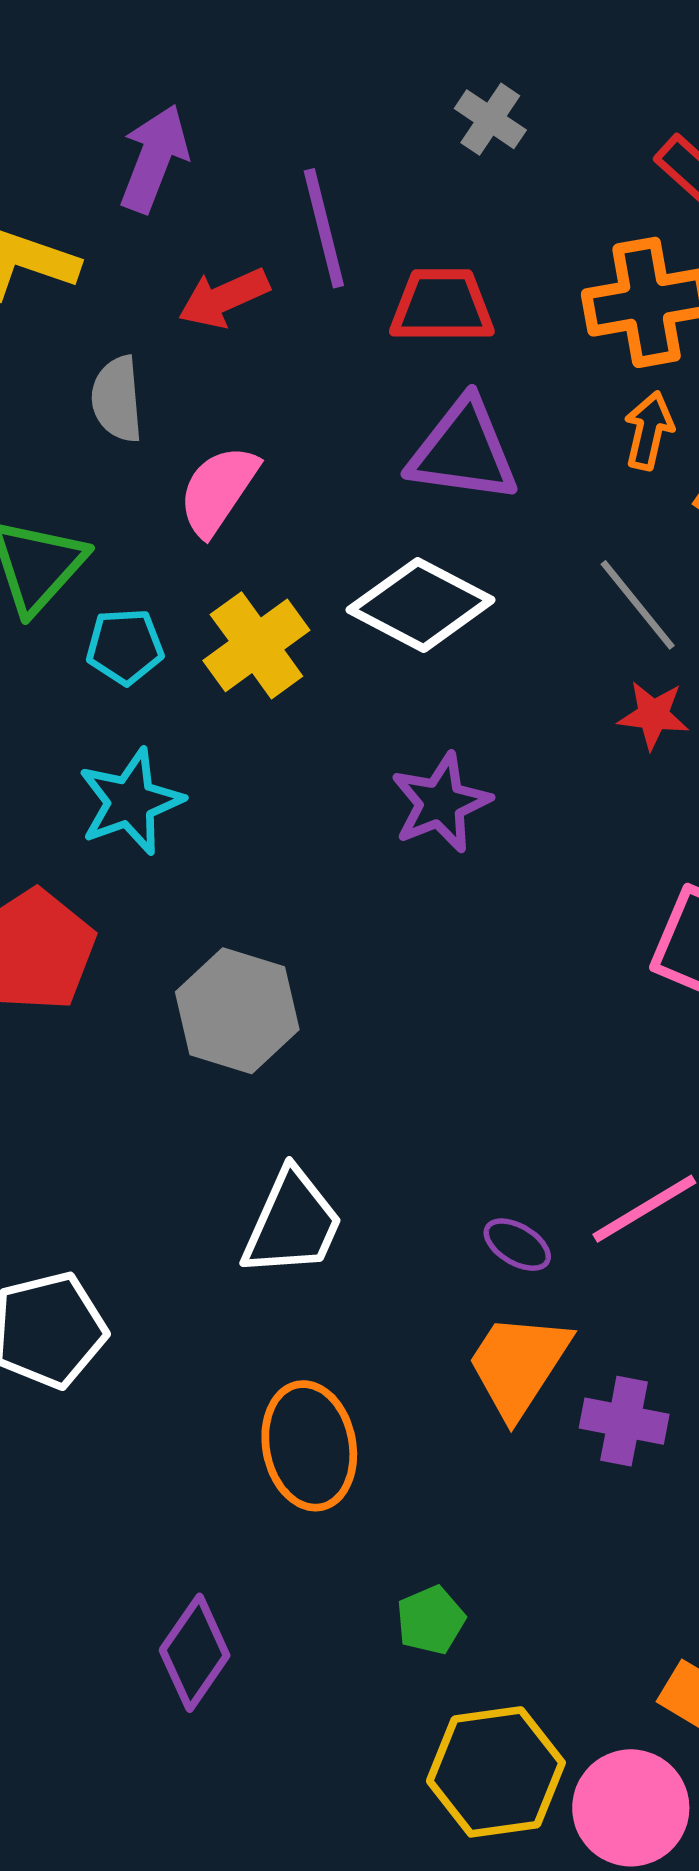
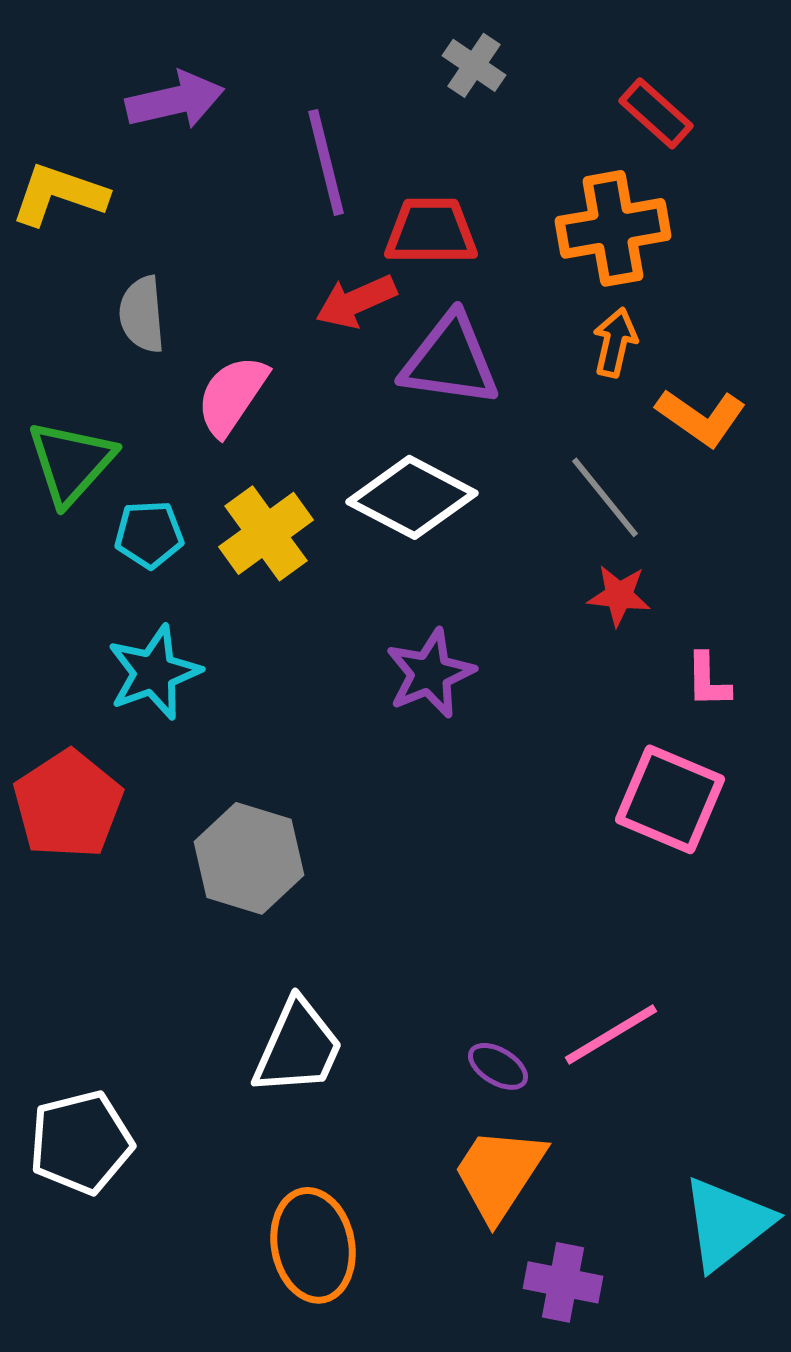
purple arrow: (154, 159) -> (175, 100), turned 56
red arrow: (224, 298) -> (356, 301), moved
purple cross: (624, 1421) -> (563, 1282), moved

